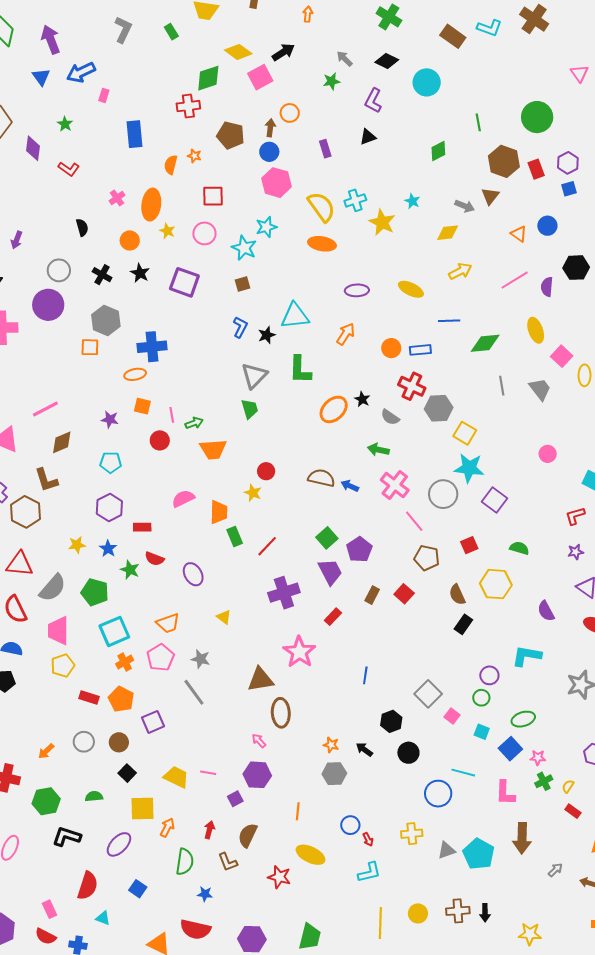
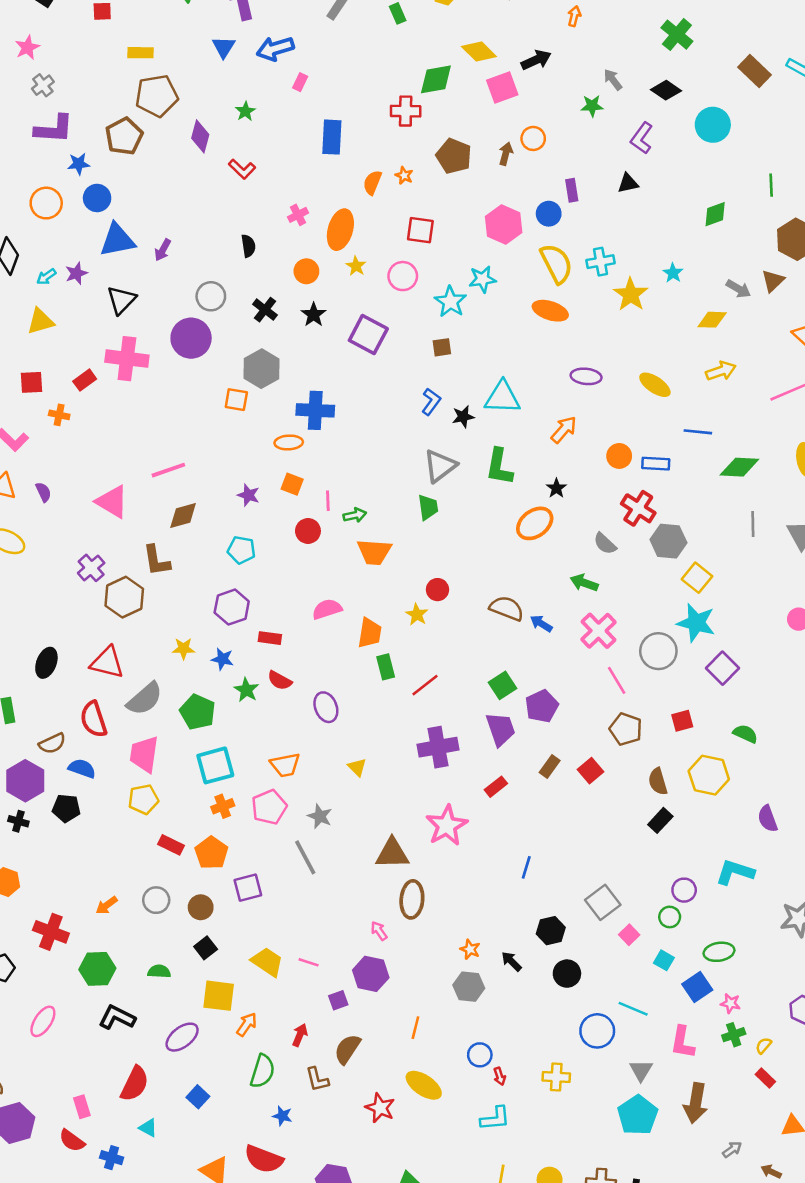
blue circle: (269, 152) -> (549, 214), moved
black star: (362, 399) -> (556, 488), moved
blue star: (108, 549) -> (222, 659), turned -30
gray triangle: (446, 850) -> (641, 1070), moved, turned -48

